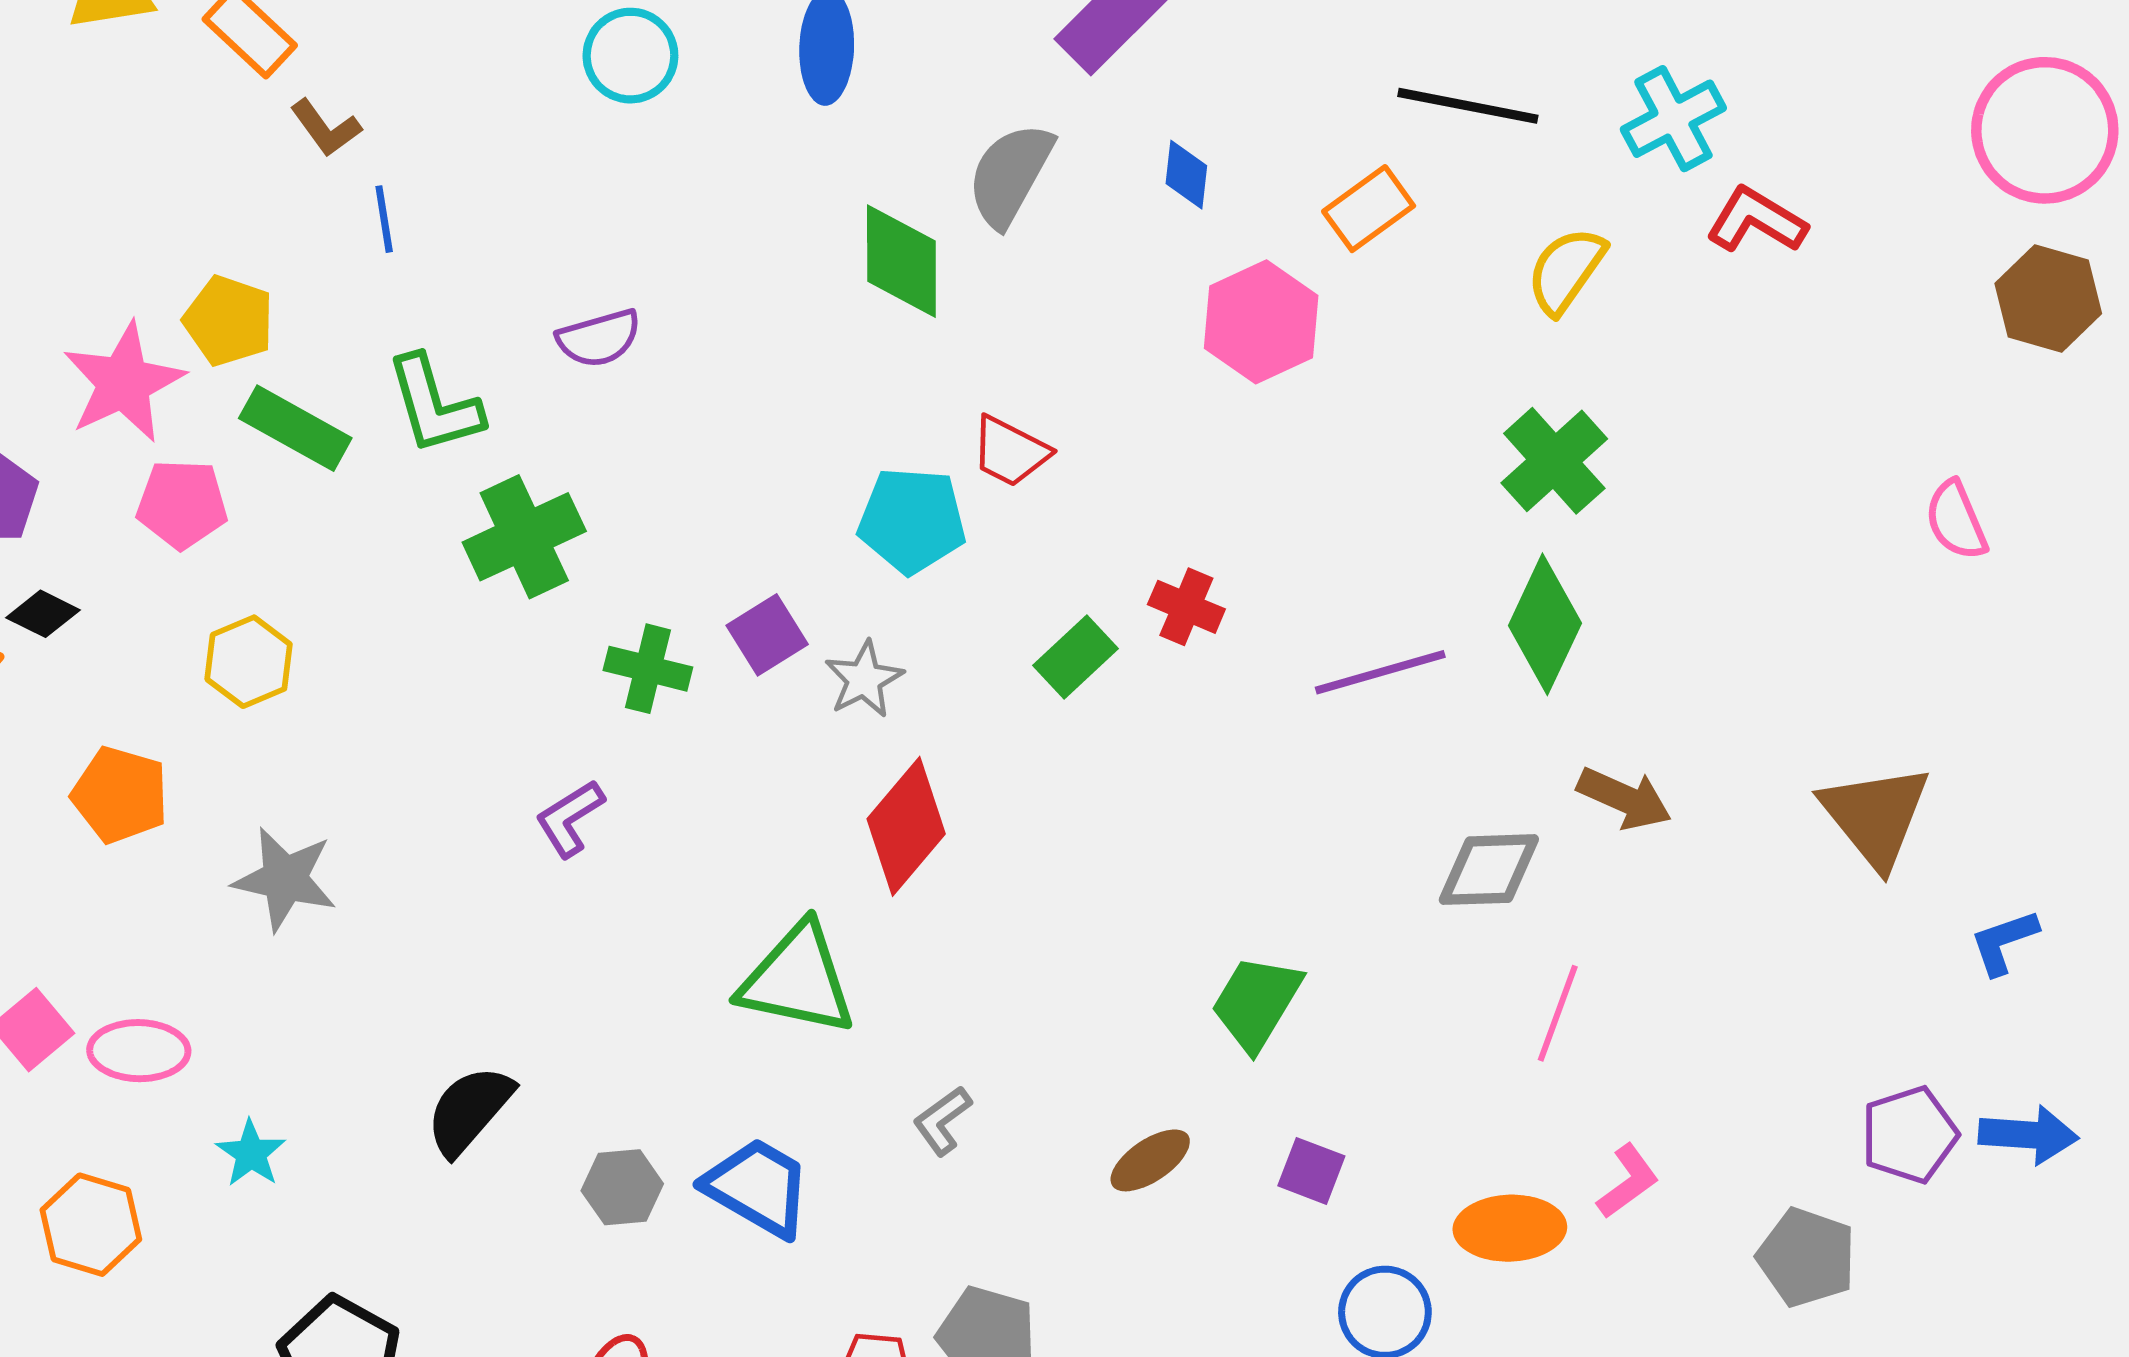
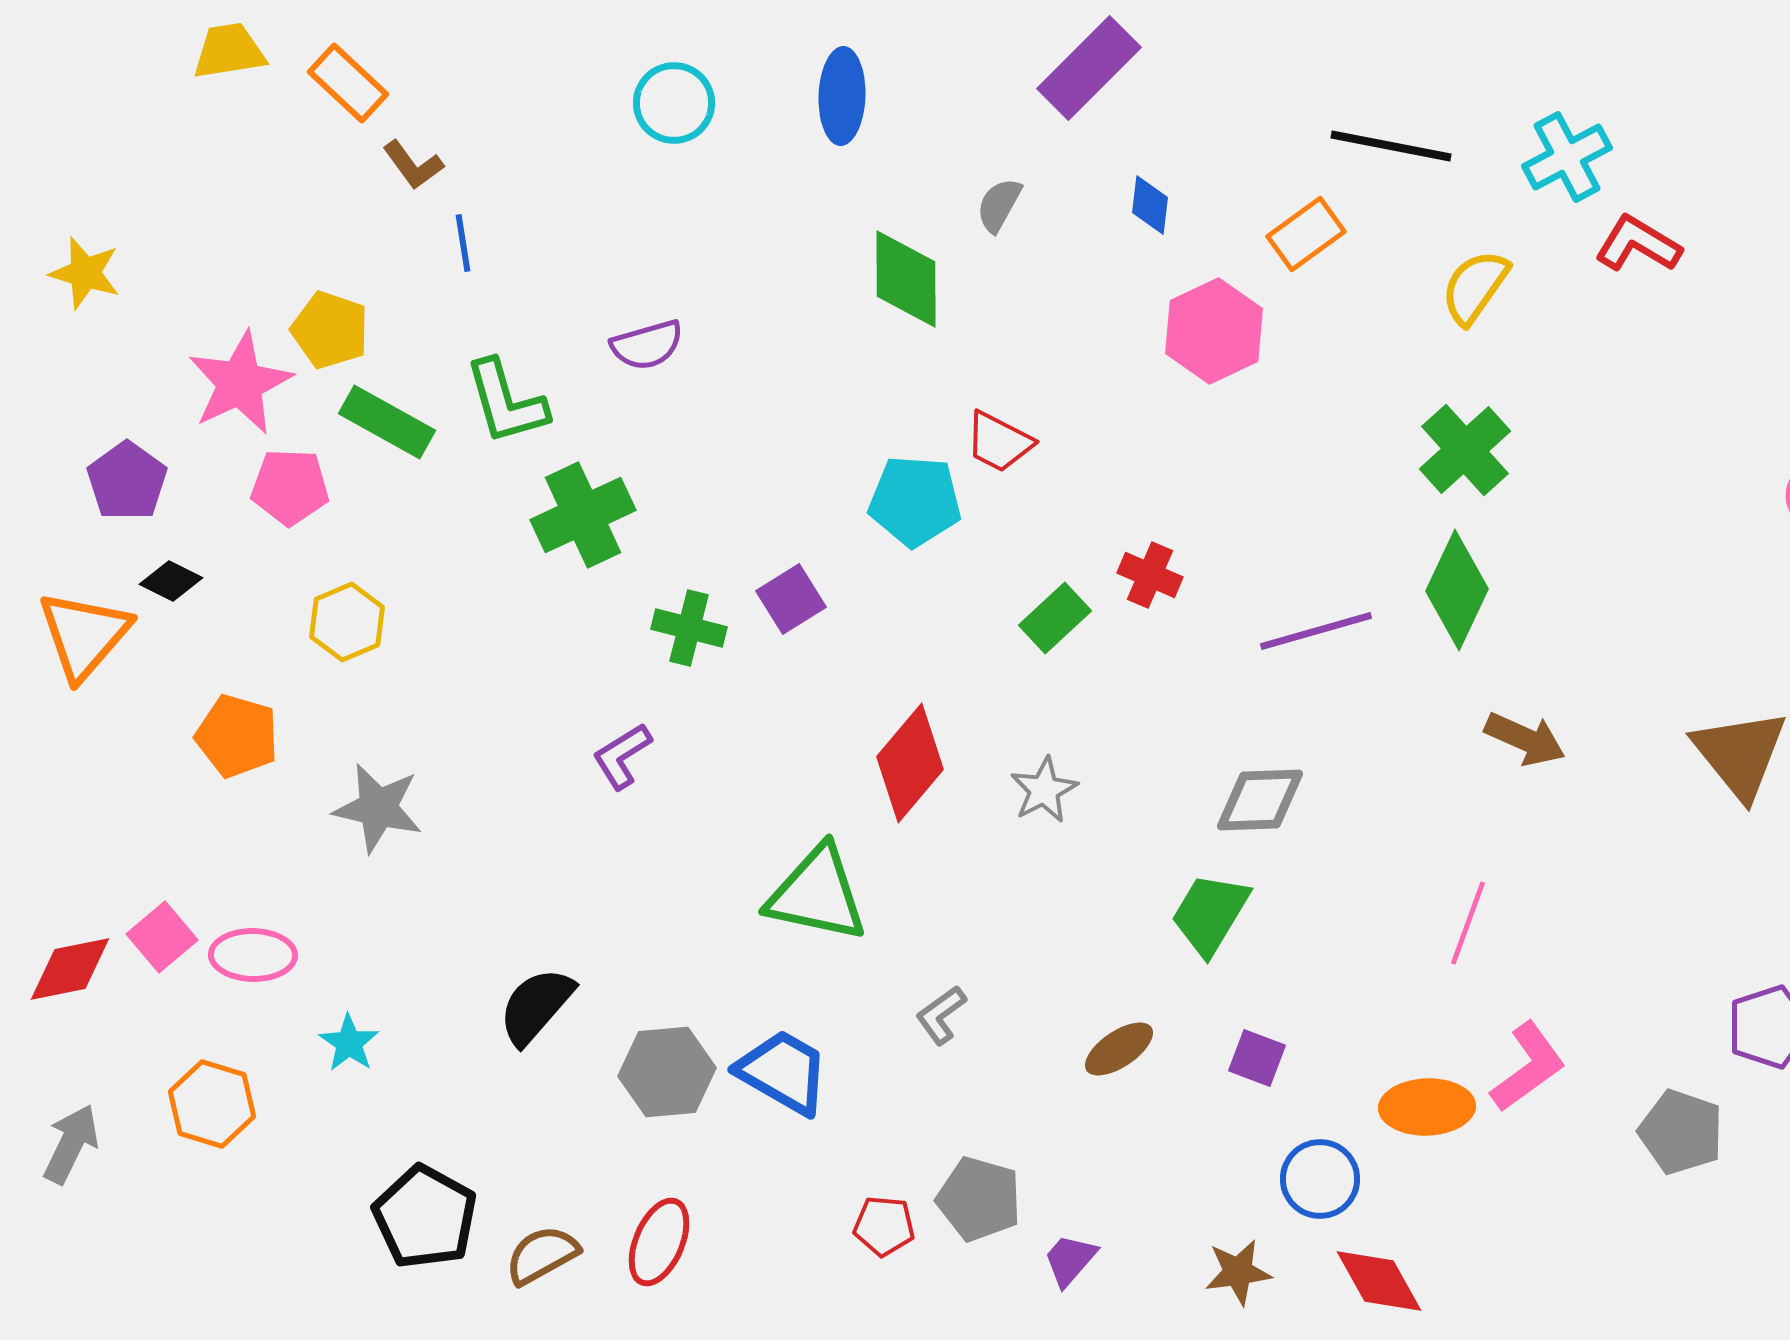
gray semicircle: (1010, 175) -> (999, 205), size x0.6
gray star: (864, 679) -> (1044, 790), moved
gray diamond: (1489, 870) -> (1260, 800), moved
pink L-shape: (1628, 1181) -> (1528, 1067), size x1.4
gray hexagon: (622, 1187) -> (667, 1072), size x1.4

